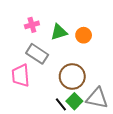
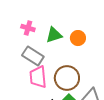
pink cross: (32, 25) -> (28, 28), turned 32
pink trapezoid: (21, 75) -> (38, 77), moved

